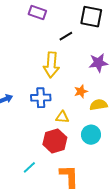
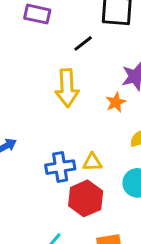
orange star: (81, 91) -> (116, 102), moved
blue cross: (41, 98) -> (60, 167), moved

